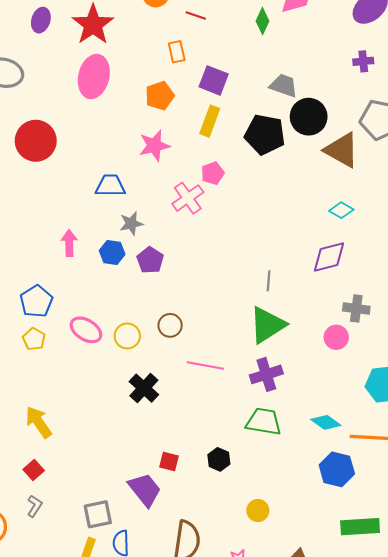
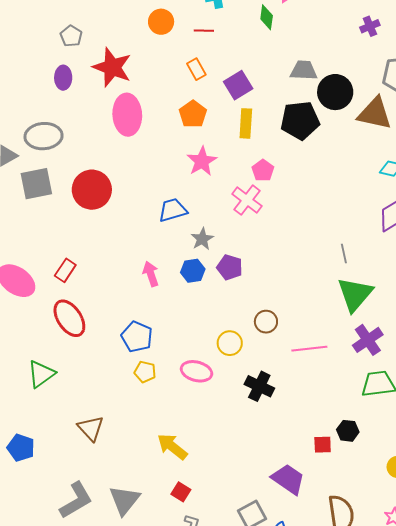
purple square: (214, 80) -> (238, 85), turned -36
pink ellipse: (86, 330) -> (197, 371), moved
red square: (169, 461) -> (323, 445), moved

